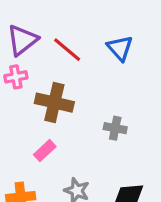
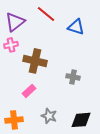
blue triangle: (120, 48) -> (76, 27), turned -30
red line: (67, 50) -> (46, 14), moved

